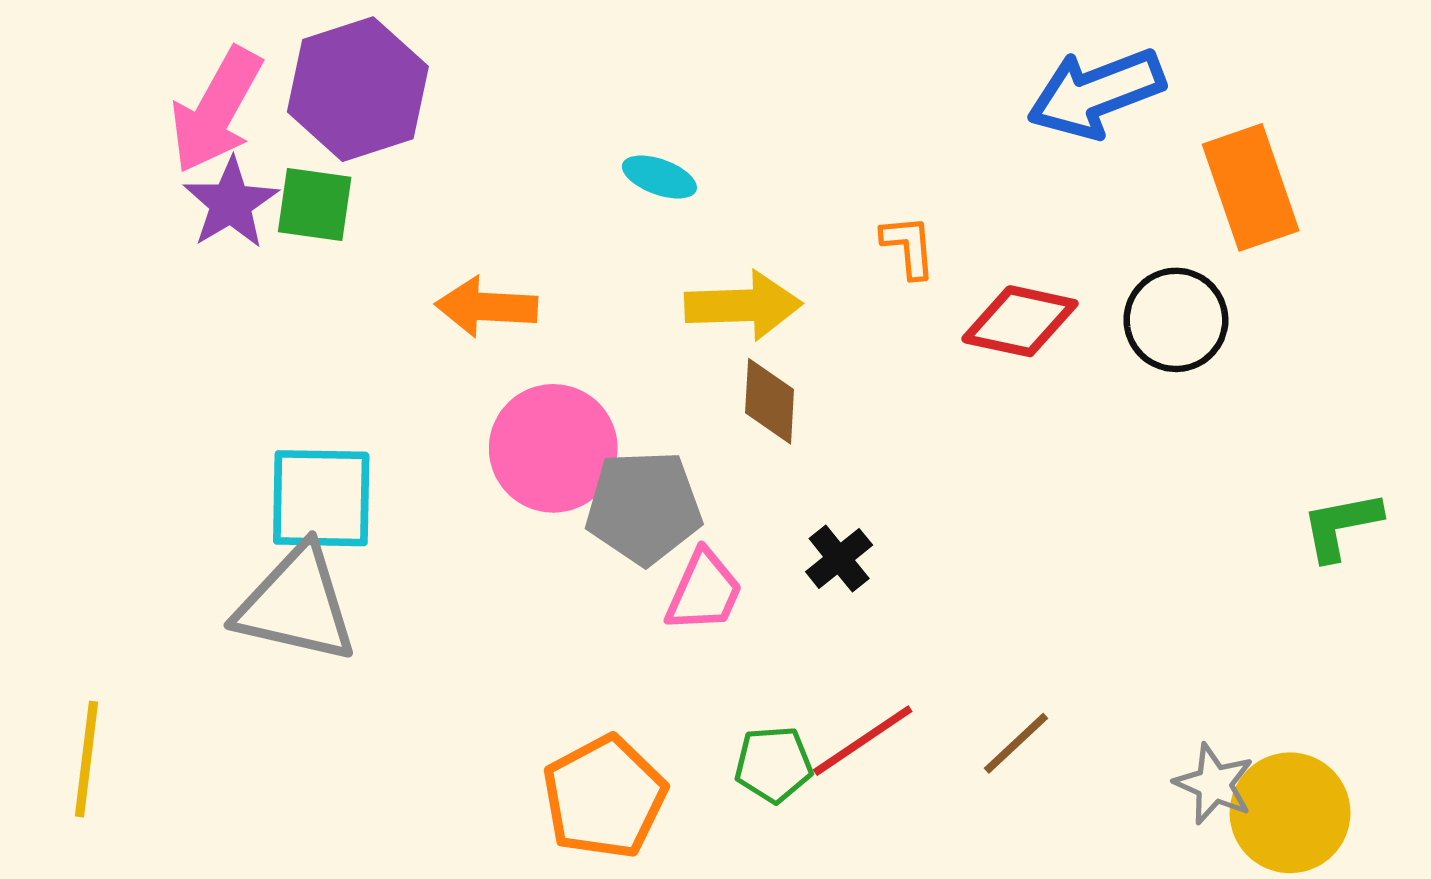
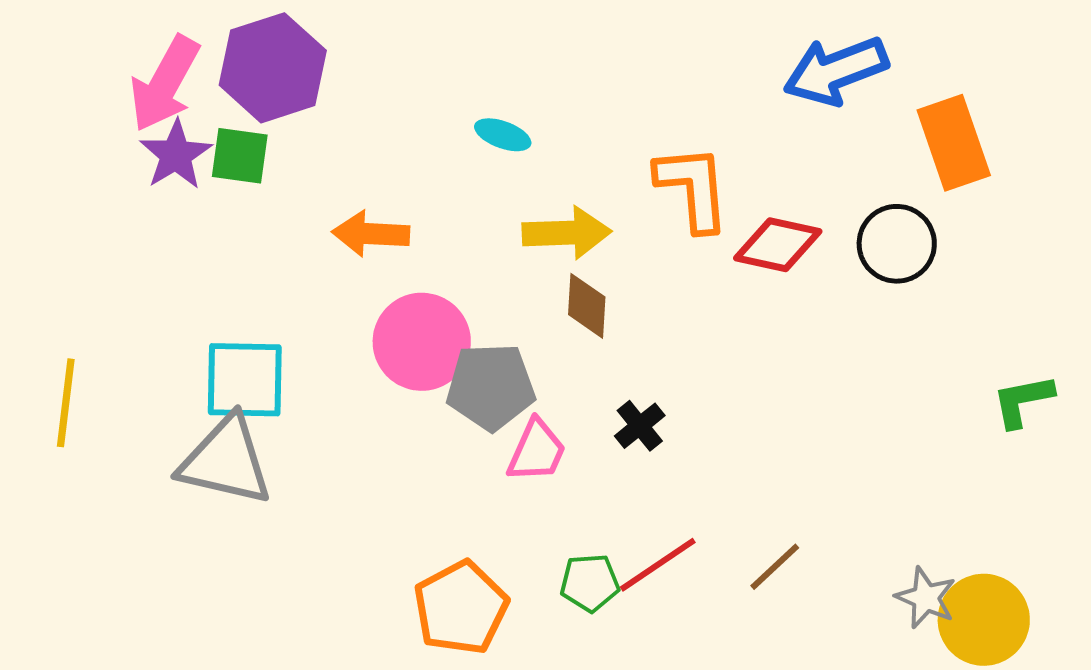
orange L-shape: (909, 246) -> (693, 188), size x1.8
yellow line: (87, 759) -> (66, 403), moved

